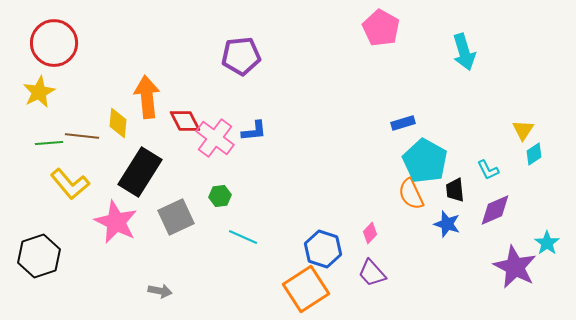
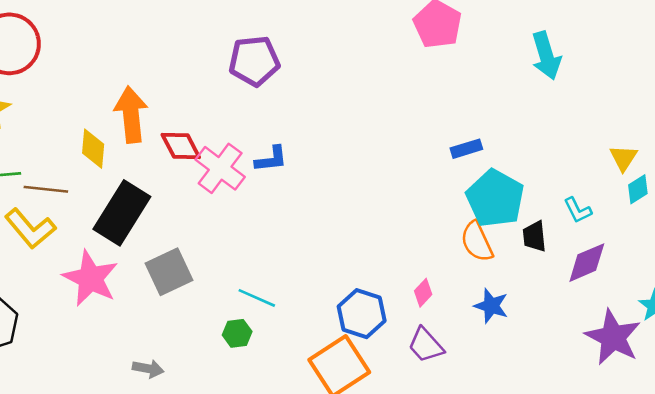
brown line: (82, 136) -> (46, 189), moved
green hexagon: (220, 196) -> (237, 333), moved
blue star: (447, 224) -> (491, 306), moved

